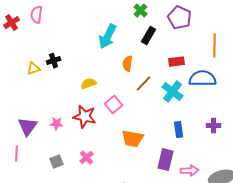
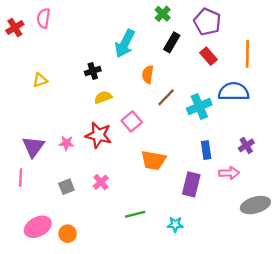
black cross: (54, 61) -> (93, 71), moved
red rectangle: (177, 62) -> (208, 56), moved, turned 56
cyan cross: (173, 92) -> (199, 107), turned 30
purple cross: (214, 126) -> (246, 145), turned -32
pink arrow: (190, 171) -> (229, 173), moved

